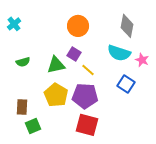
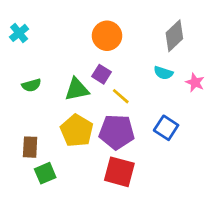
gray diamond: (127, 26) -> (174, 36), turned 35
cyan semicircle: (119, 53) -> (163, 73), size x0.6
blue square: (126, 84) -> (166, 128), moved

